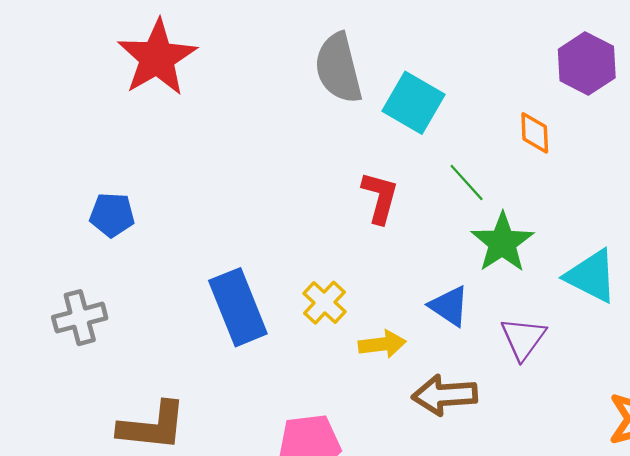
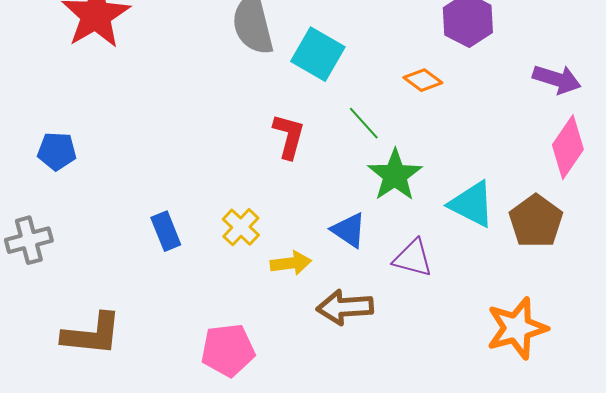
orange diamond: (535, 133) -> (423, 80), turned -51
blue rectangle: (238, 307) -> (166, 231), size x0.6
purple triangle: (523, 338) -> (413, 258), turned -51

